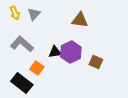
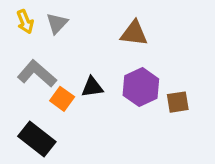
purple hexagon: (71, 52) -> (141, 87), moved
brown square: (96, 62) -> (178, 102), moved, turned -32
orange square: (37, 68) -> (62, 99), moved

